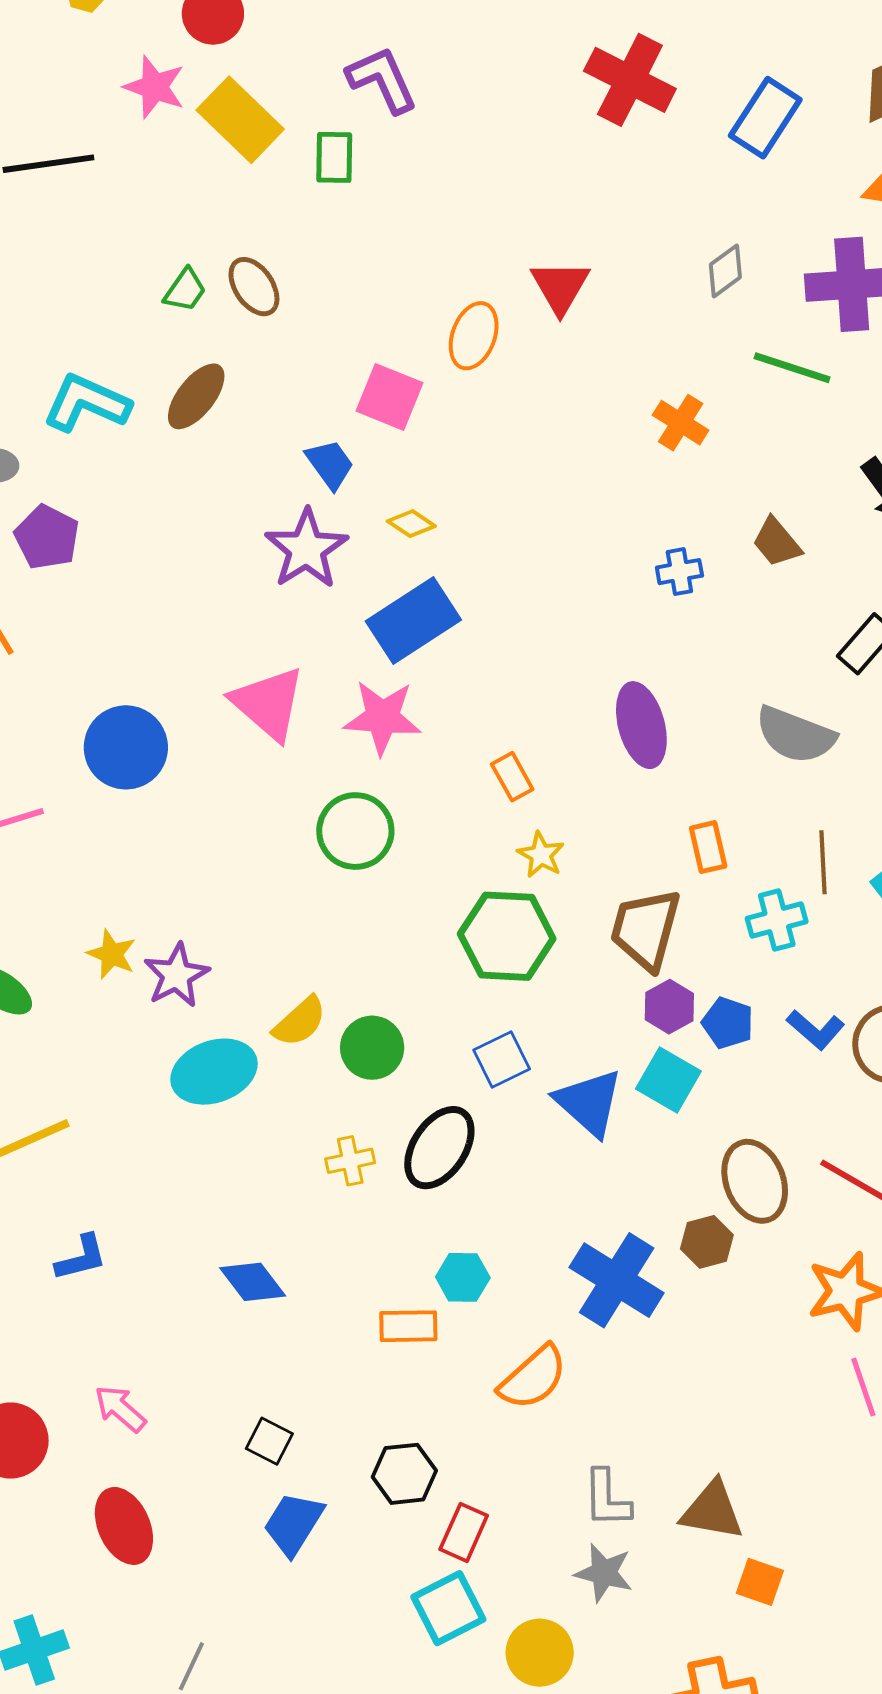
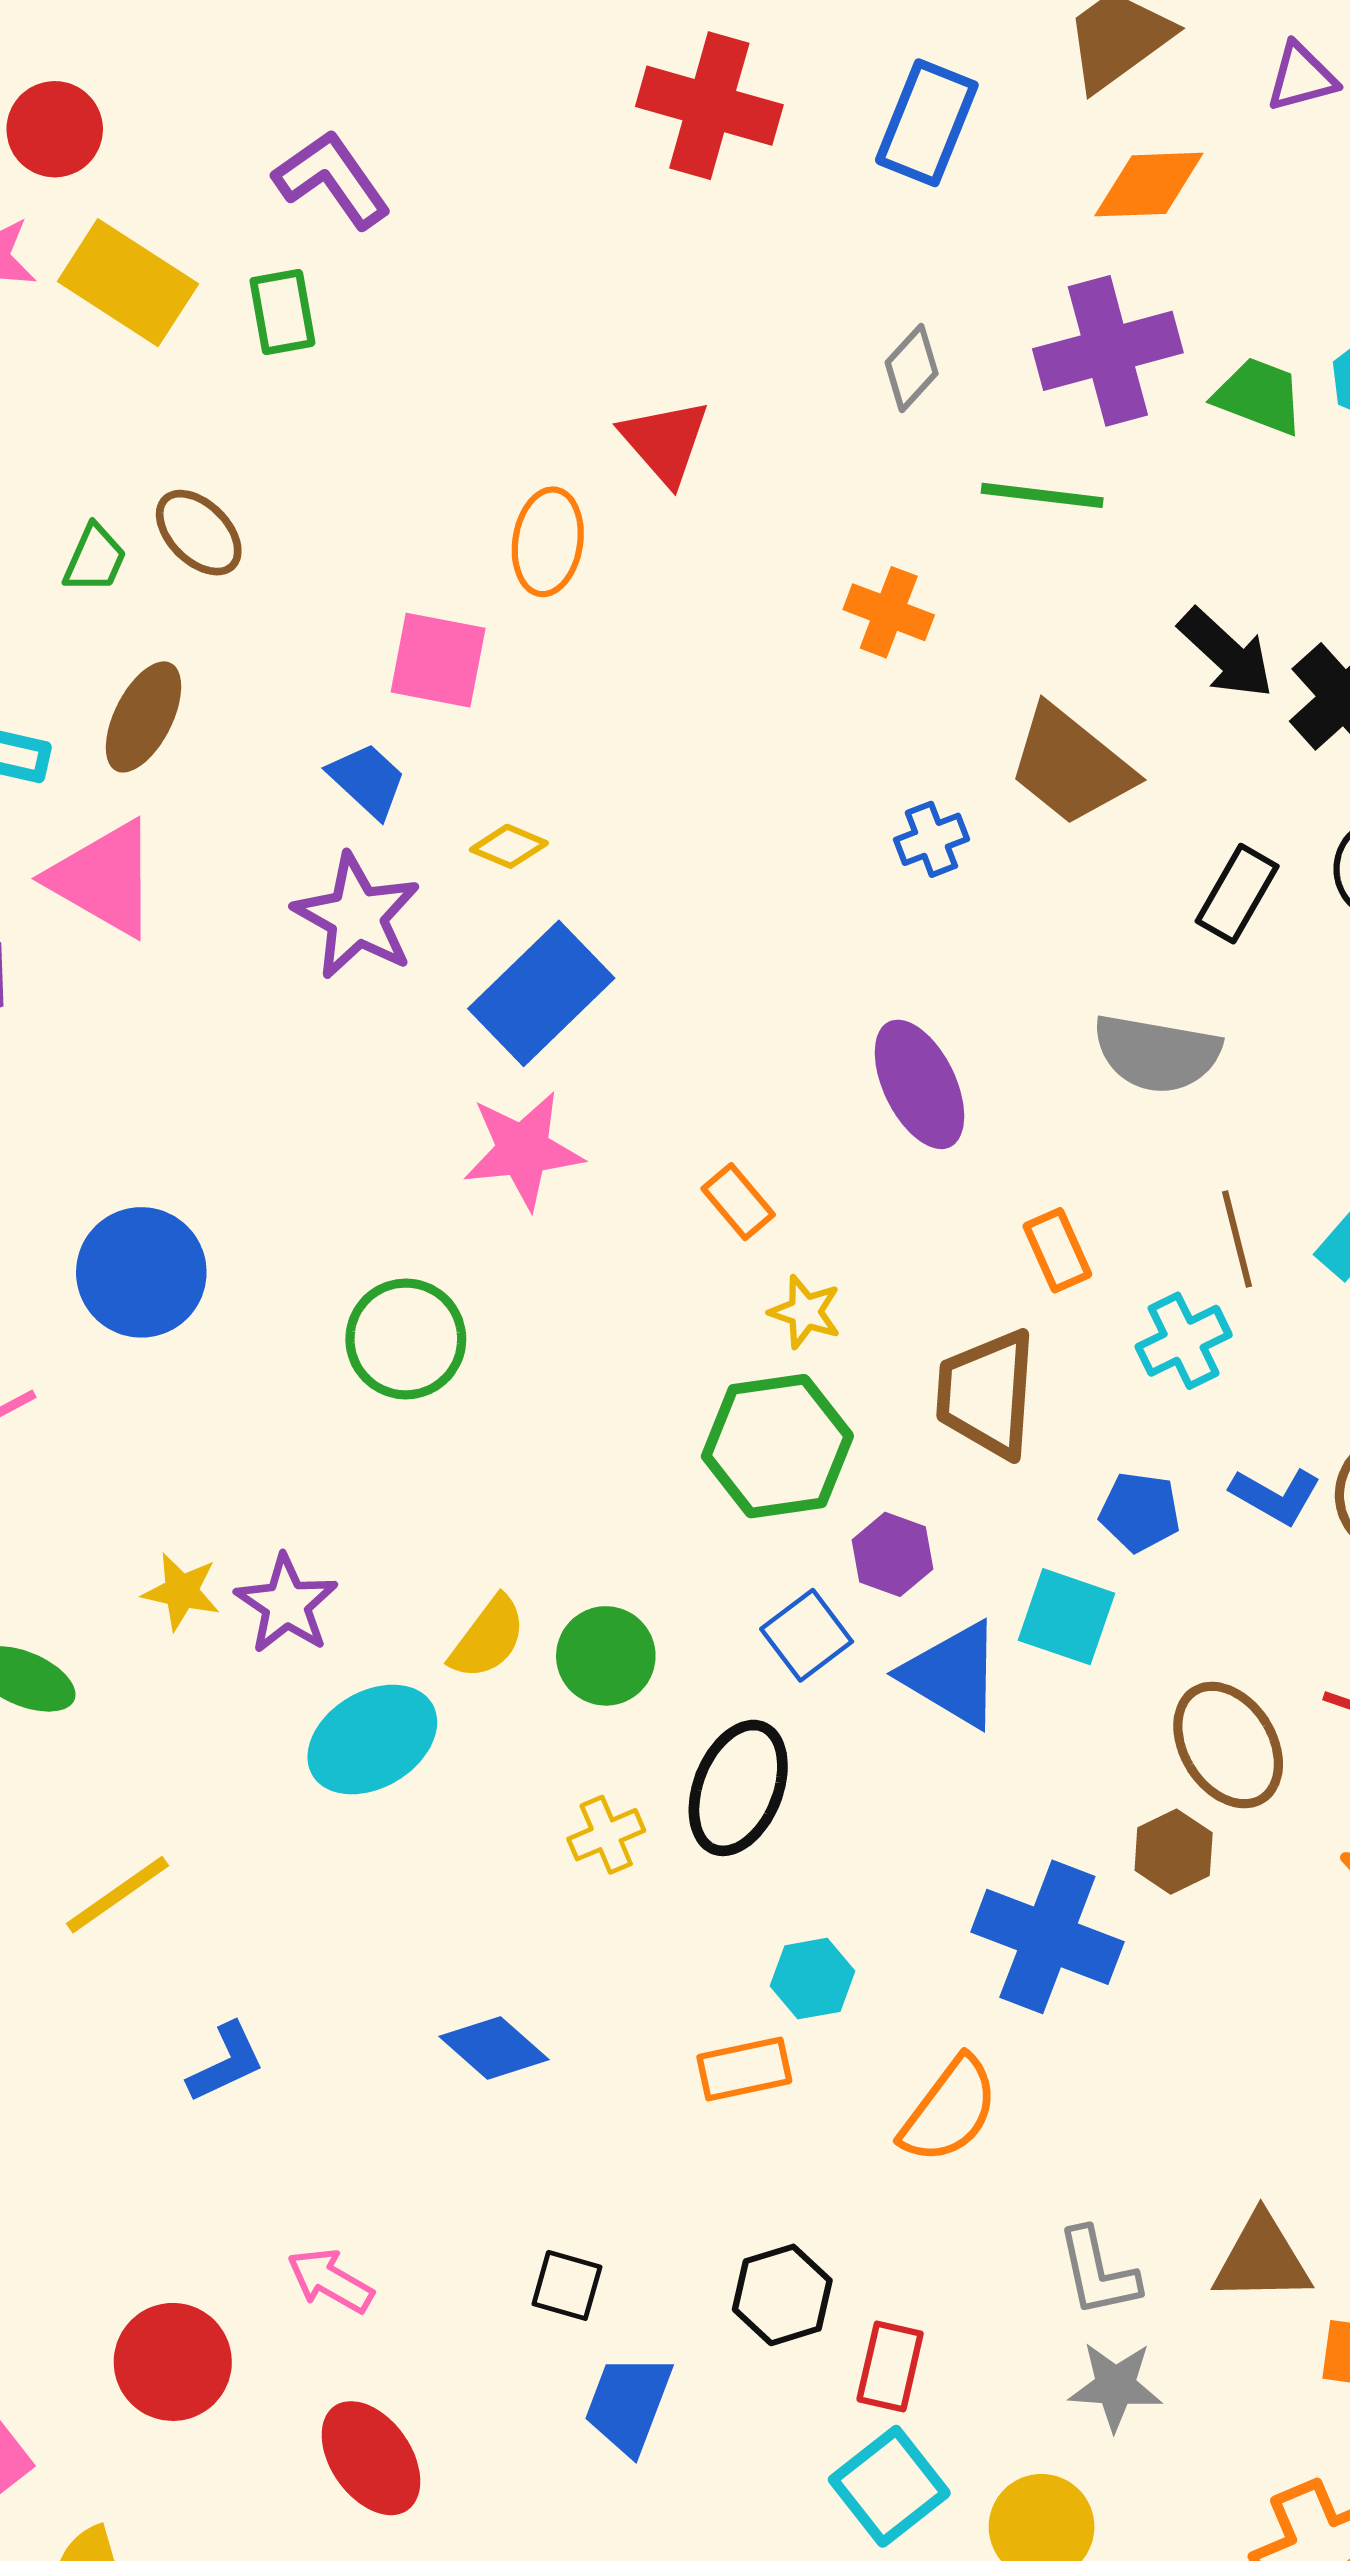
brown trapezoid: (777, 542) -> (1071, 766), size x1.6
pink triangle: (268, 703) -> (104, 878), moved
green circle: (355, 831) -> (406, 1339), moved
purple hexagon: (669, 1007) -> (893, 1554), moved

